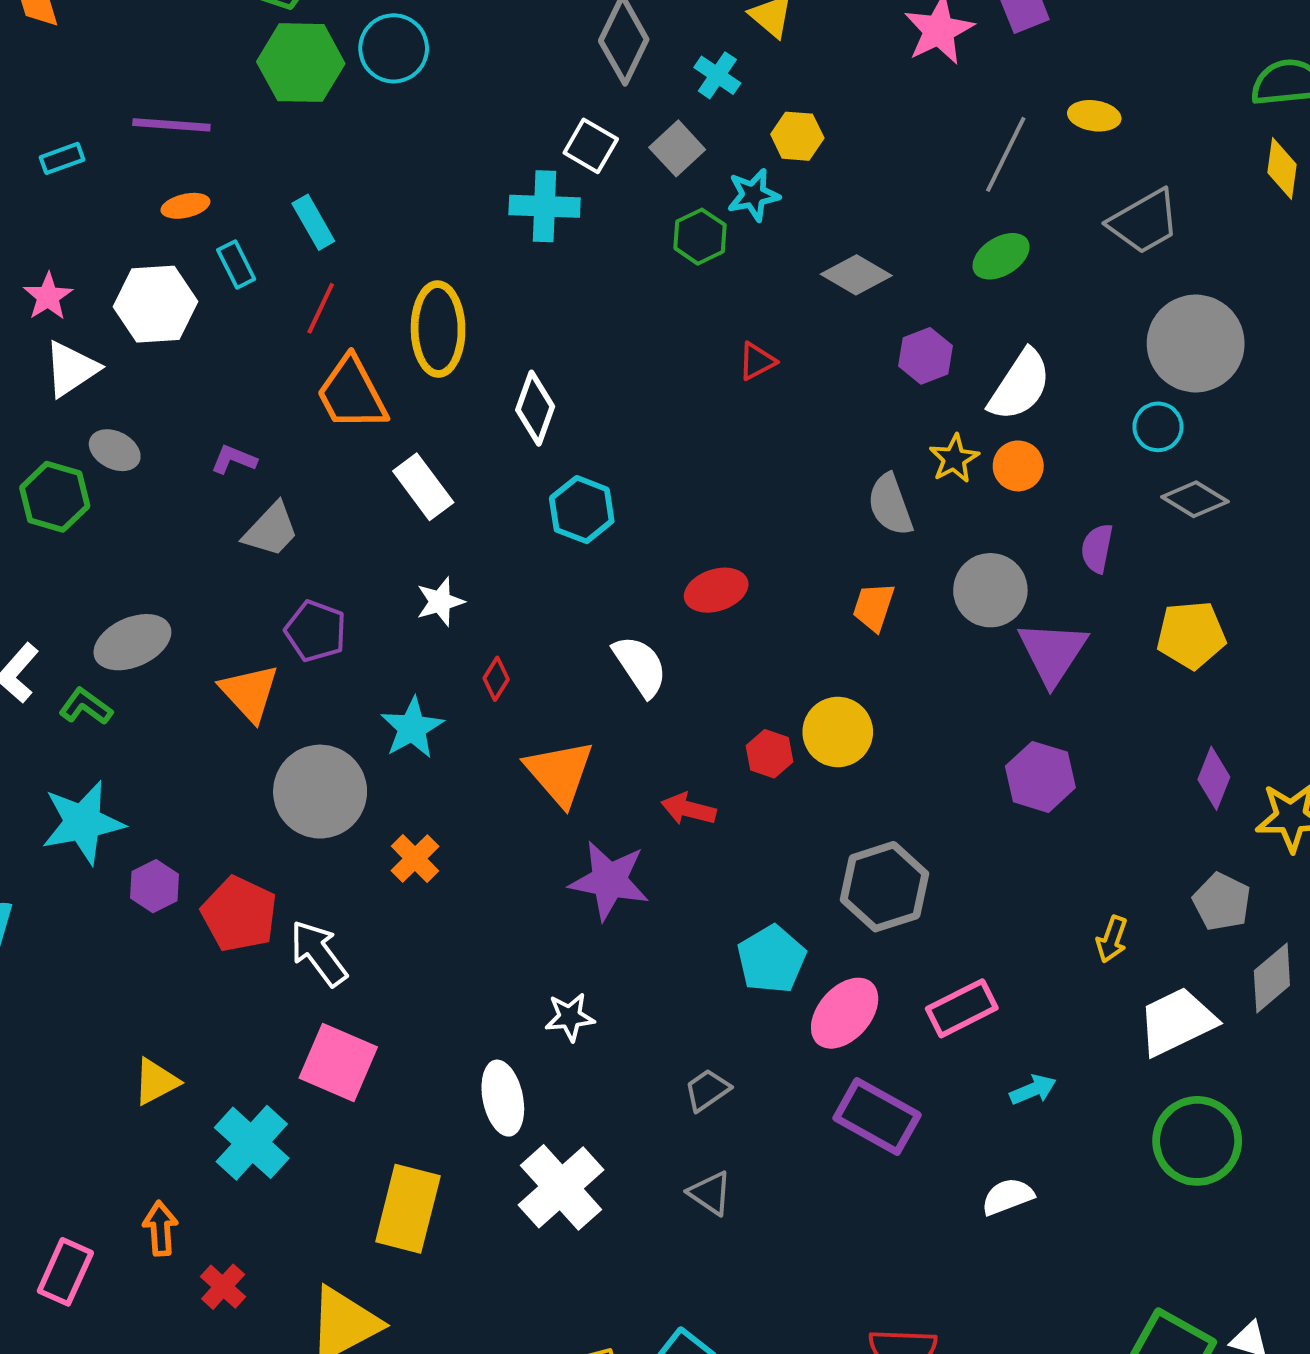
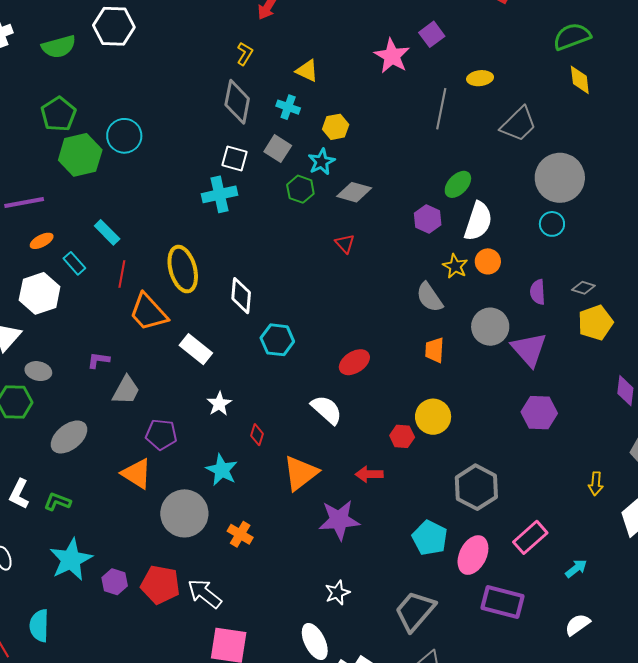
green ellipse: (1001, 256) -> (458, 184), moved
gray diamond: (856, 275) -> (354, 192), moved
red triangle: (757, 361) -> (345, 244), turned -30
gray diamond: (1195, 499) -> (583, 288), moved, size x0.7
gray ellipse: (132, 642) -> (69, 437), moved
orange triangle: (560, 773) -> (301, 473), turned 48
gray trapezoid: (707, 1090) -> (415, 611), size x1.8

